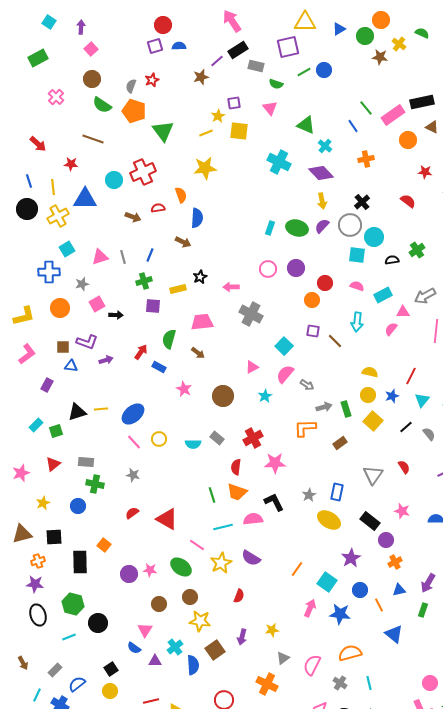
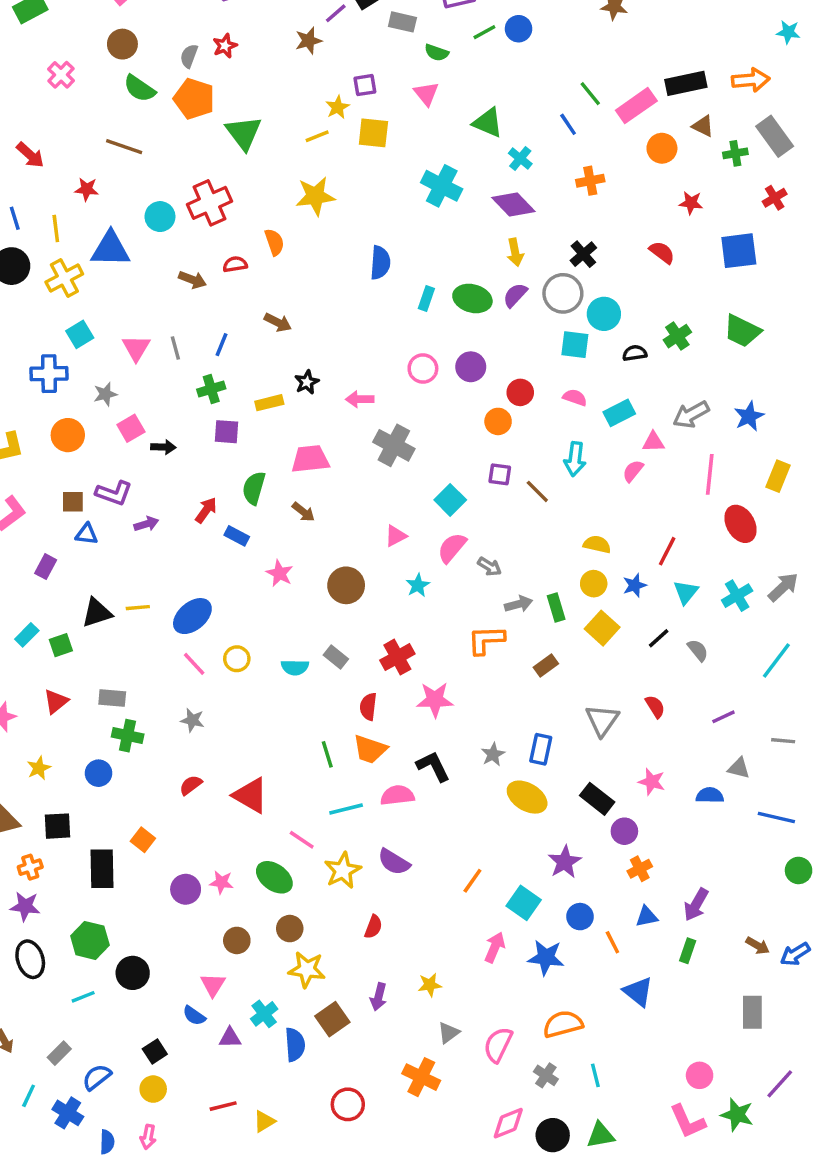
blue semicircle: (197, 218) -> (380, 263), moved
pink triangle: (100, 257) -> (136, 348), turned -42

